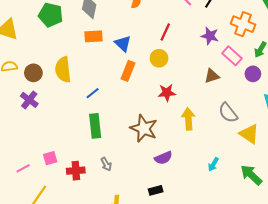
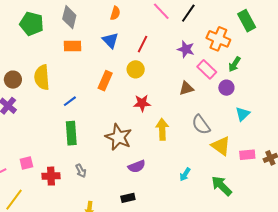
blue triangle: (123, 43) -> (110, 40), moved

